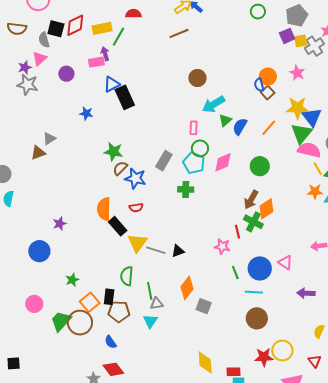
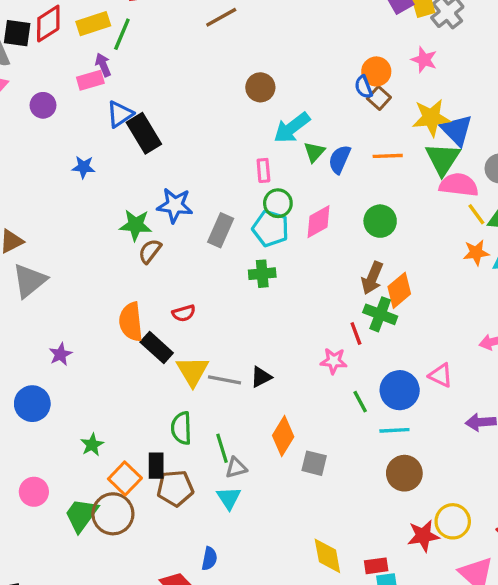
orange line: (269, 128) -> (388, 156), turned 54
gray triangle: (49, 139) -> (29, 281), moved, size x1.6
blue star: (135, 178) -> (175, 205), moved
blue semicircle: (111, 342) -> (209, 559), moved, turned -128

